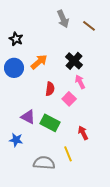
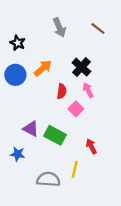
gray arrow: (63, 19) -> (59, 28), moved
red semicircle: (50, 89) -> (62, 91), moved
yellow line: (68, 154) -> (75, 169), turned 35

